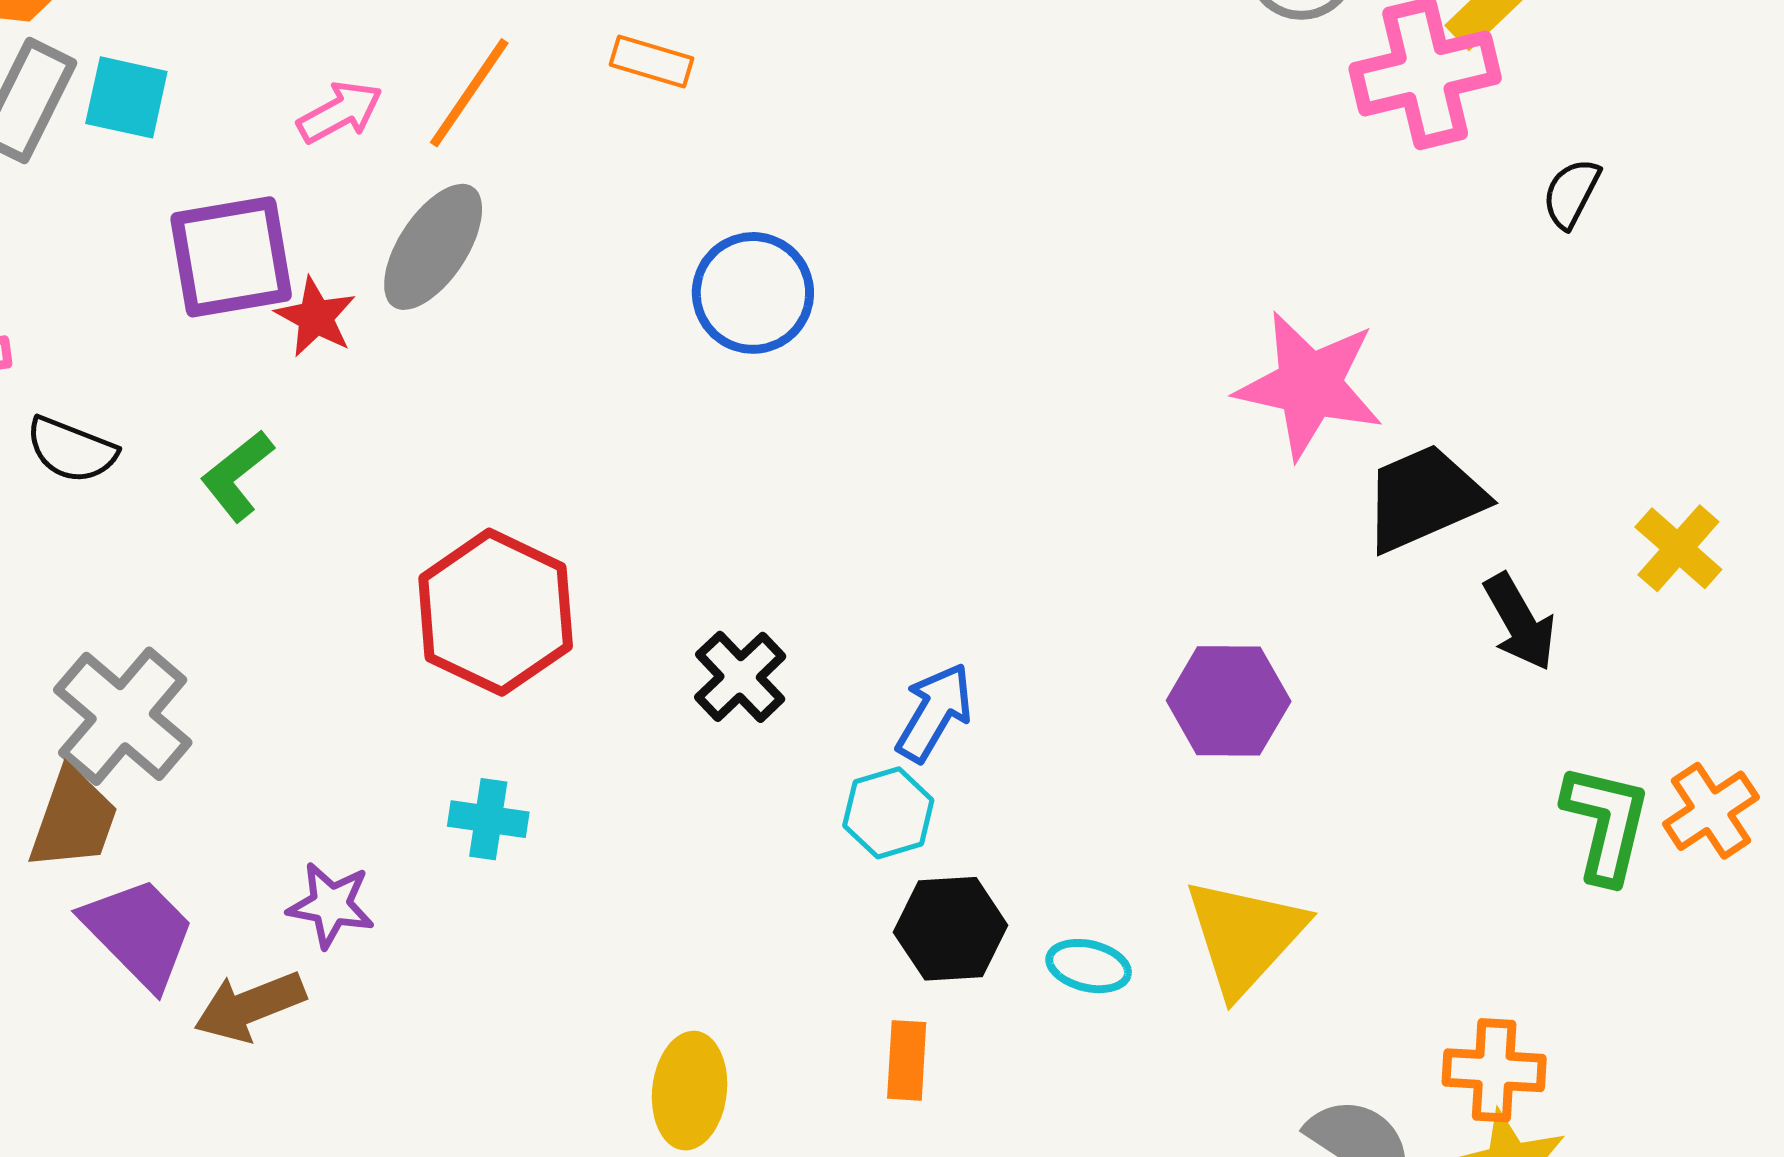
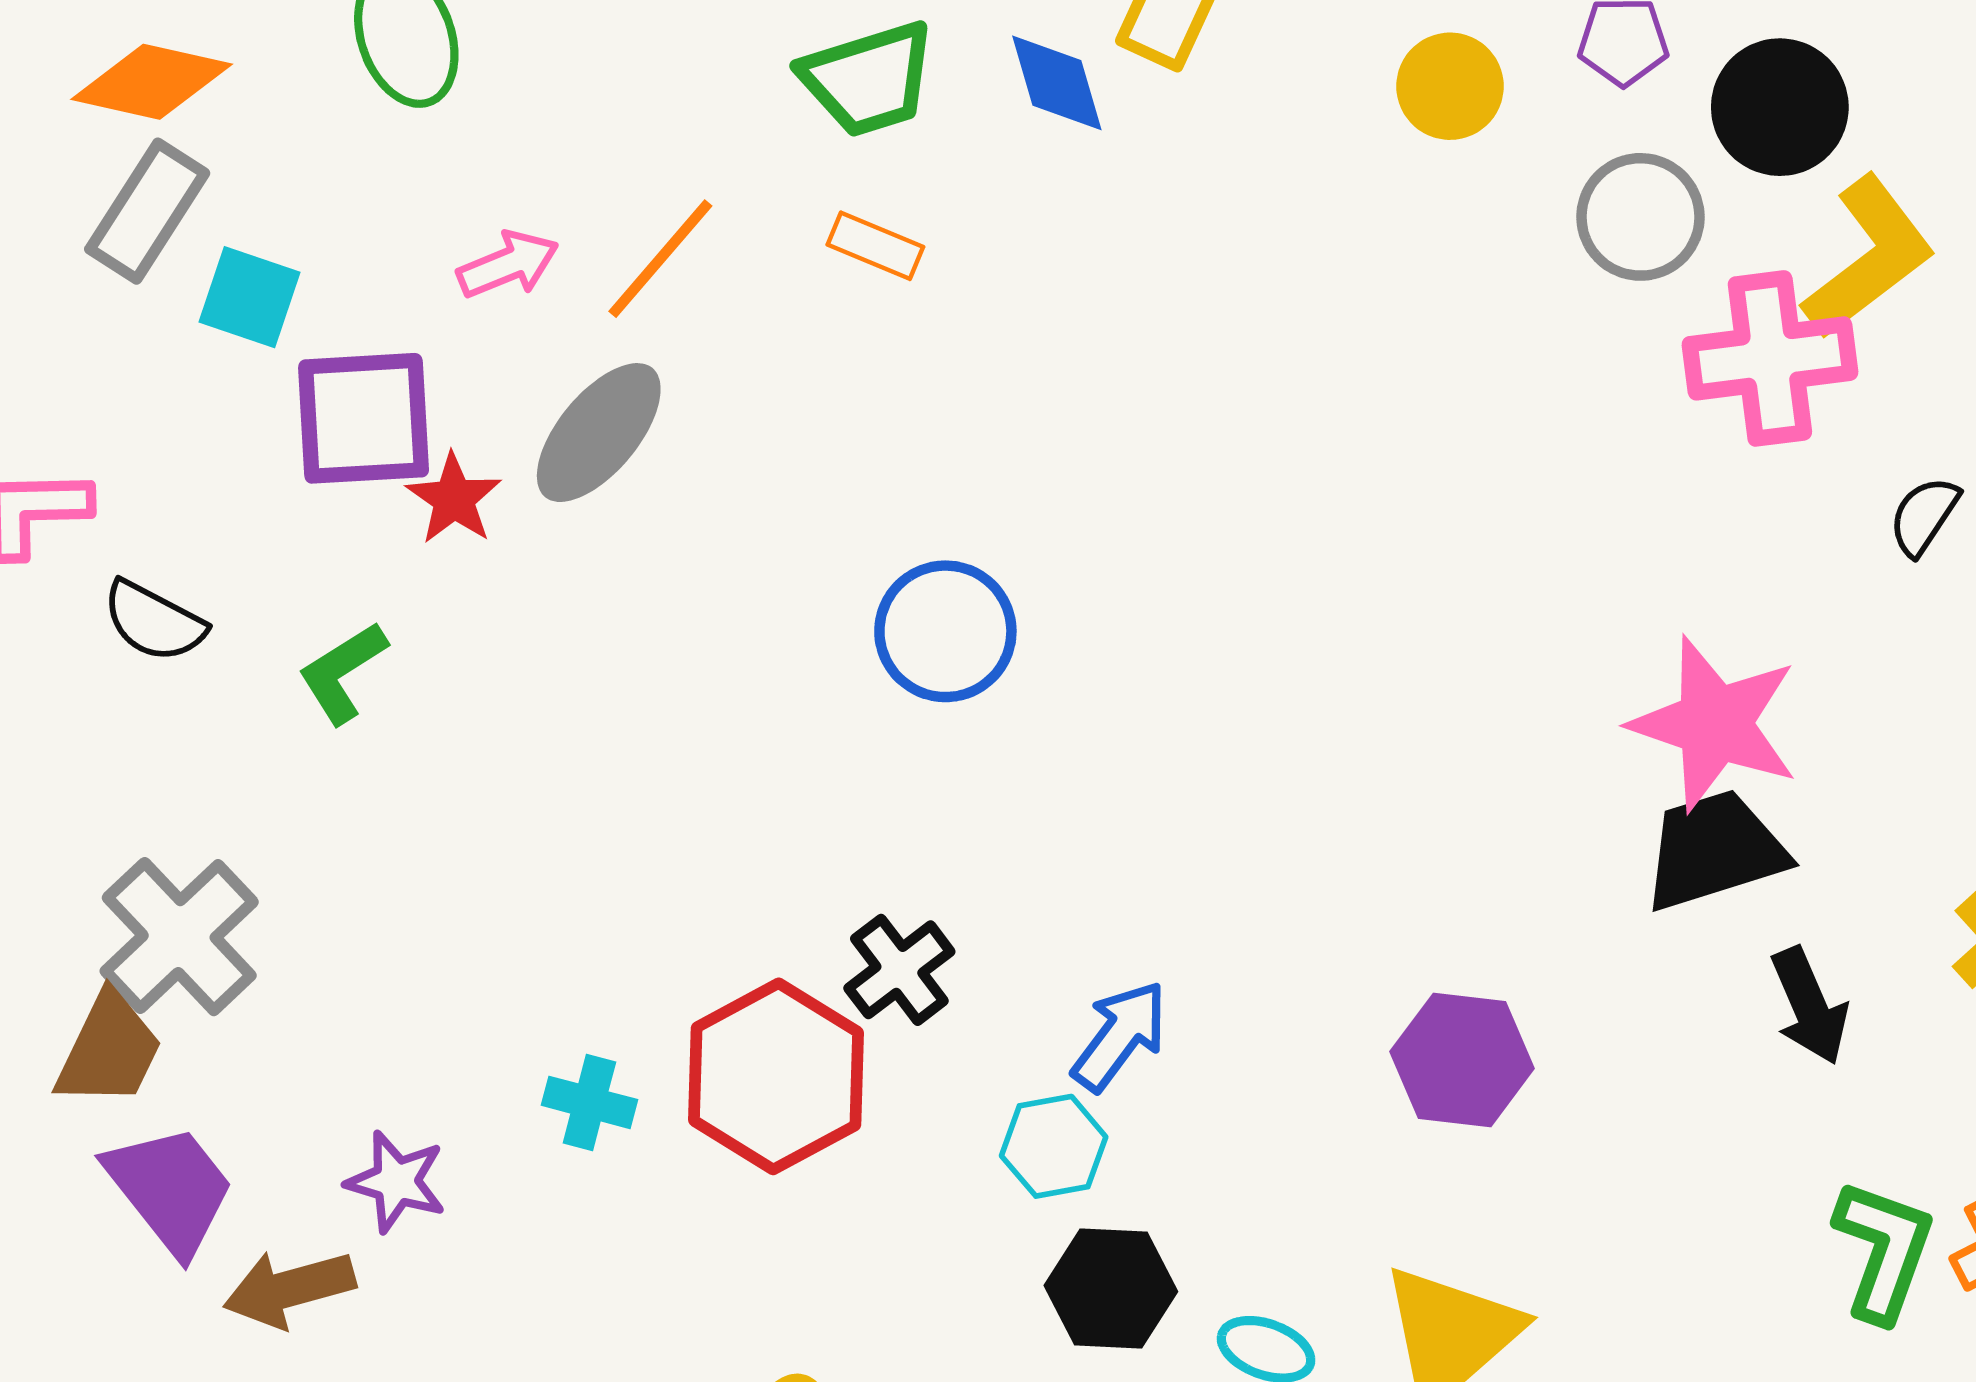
cyan square: (126, 97) -> (249, 297), moved
blue circle: (753, 293) -> (945, 631), moved
pink star: (1309, 385) -> (1715, 724), moved
red hexagon: (496, 612) -> (776, 1076), moved

